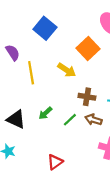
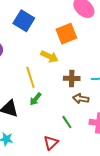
orange square: (88, 48) -> (66, 34), turned 30
yellow line: (31, 73) -> (30, 77), moved
green line: (70, 120) -> (67, 122), moved, turned -72

